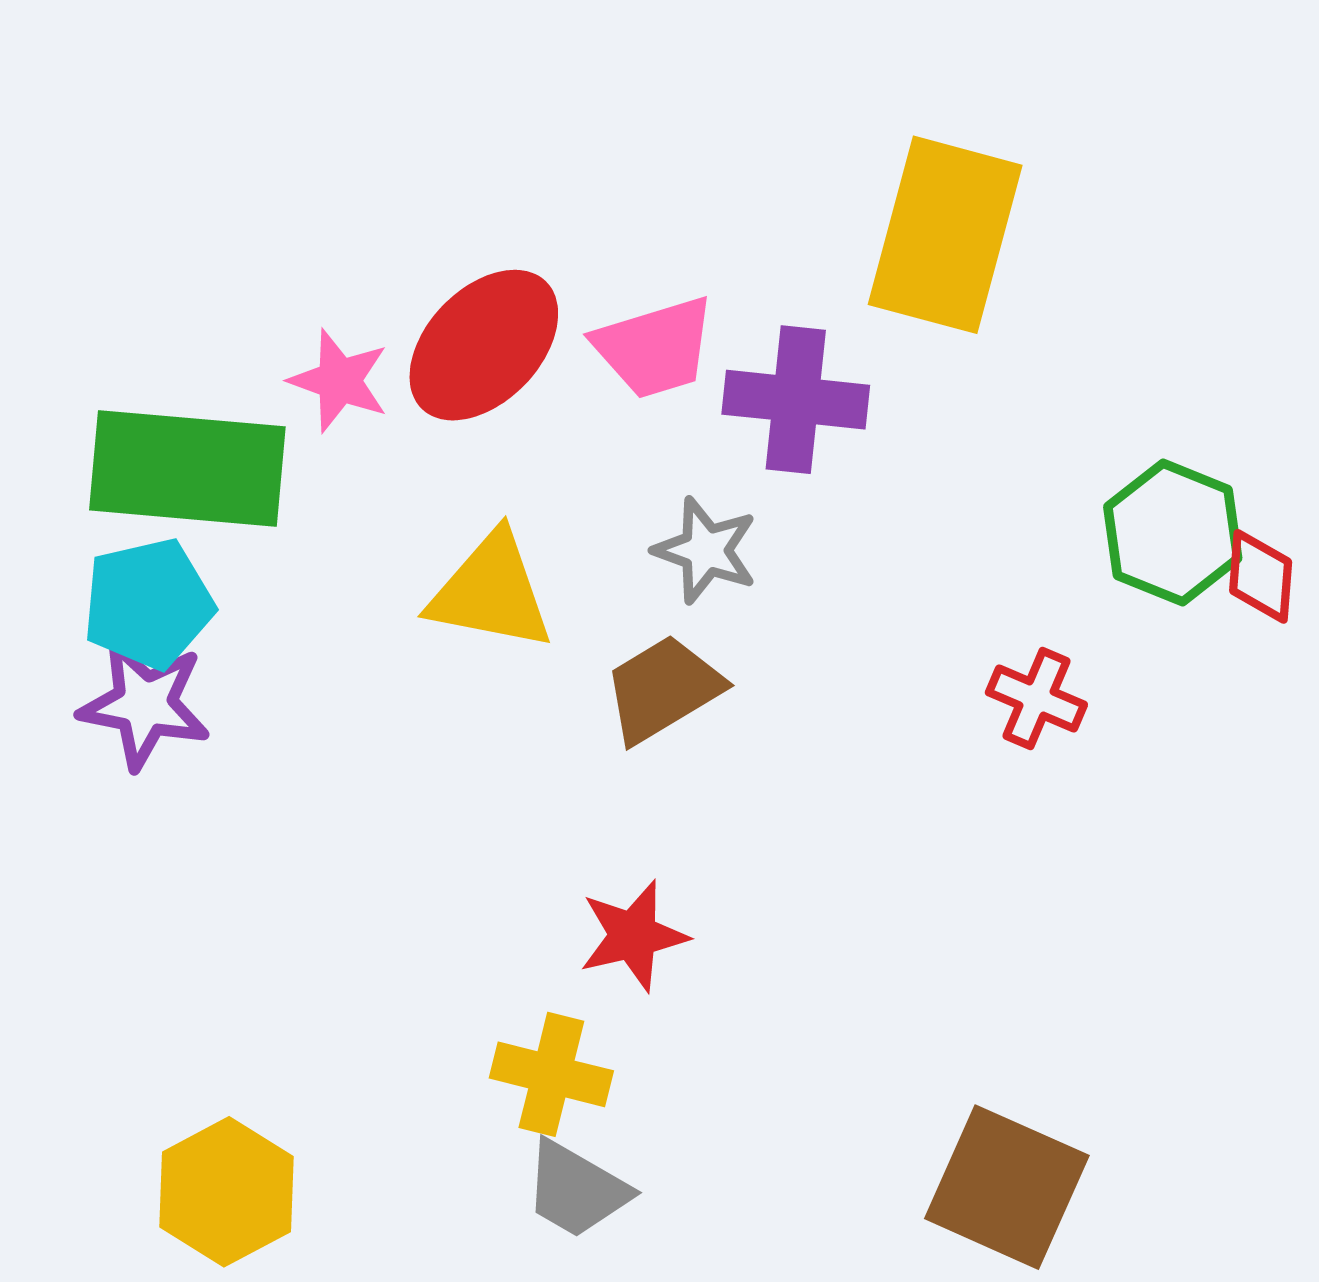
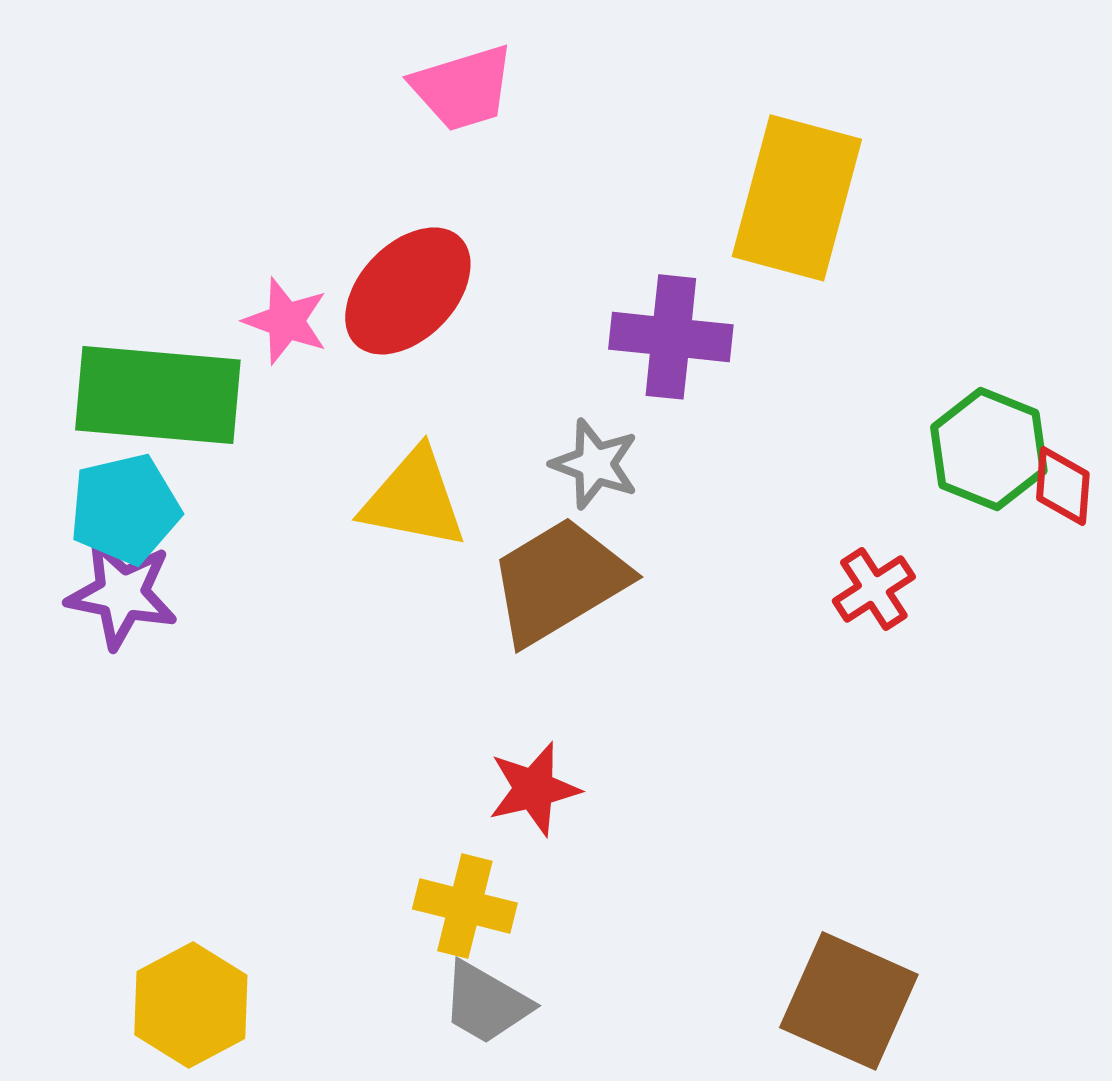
pink trapezoid: (655, 347) -> (463, 88), moved
brown trapezoid: (663, 689) -> (559, 581), size x1.4
red cross: (1036, 698) -> (874, 589), turned 34

